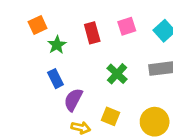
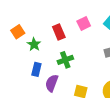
green cross: (117, 74) -> (65, 60), moved, turned 35
blue rectangle: (56, 79) -> (36, 69), turned 48

